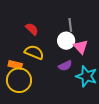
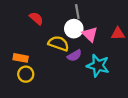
yellow semicircle: (34, 52) -> (58, 43), moved
yellow circle: (19, 80) -> (26, 74), size x0.6

